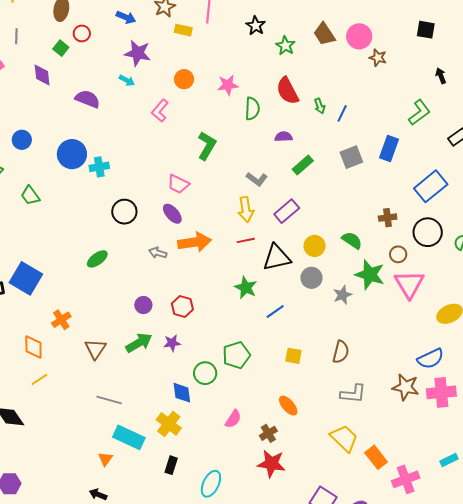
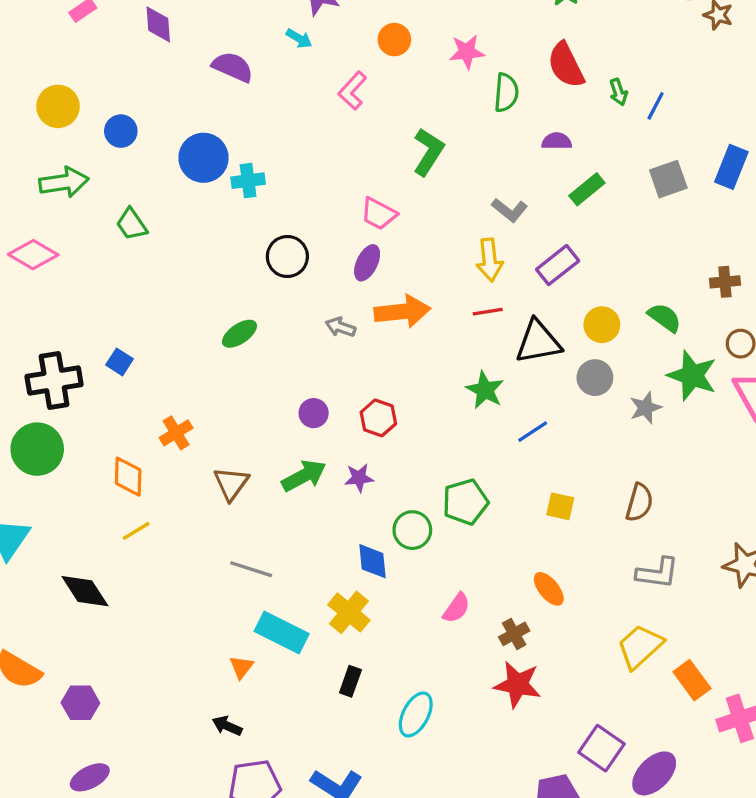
purple ellipse: (172, 214) -> (367, 263), turned 65
blue square: (26, 278) -> (120, 362), size x0.5
yellow trapezoid: (344, 438) -> (640, 647), turned -88

